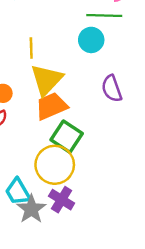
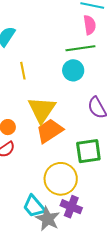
yellow line: (31, 48) -> (23, 71), moved
green square: (67, 137) -> (88, 151), moved, turned -32

